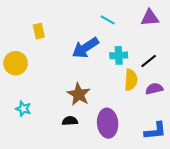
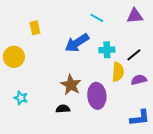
purple ellipse: (108, 123) -> (97, 96), moved

